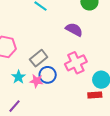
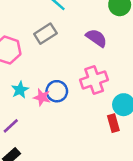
gray rectangle: (39, 58) -> (45, 34), moved
red rectangle: (95, 95) -> (113, 123), turned 72

